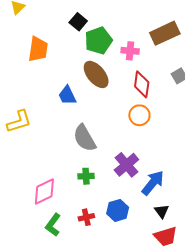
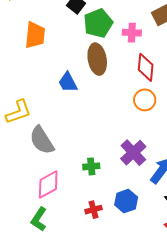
brown ellipse: (96, 74) -> (97, 59), turned 32
gray semicircle: (85, 138) -> (42, 140), moved
green L-shape: (53, 225) -> (39, 219), moved

